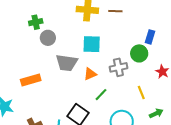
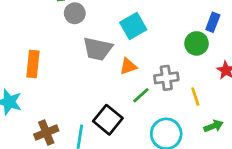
cyan square: (92, 44) -> (133, 26), turned -36
gray cross: (118, 67) -> (166, 78), moved
orange rectangle: (31, 80) -> (33, 64), moved, turned -72

